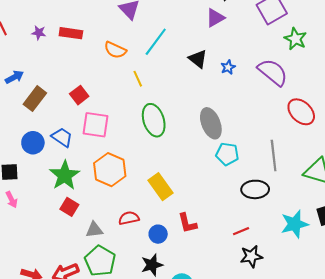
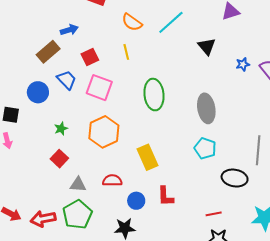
blue star: (228, 67) -> (243, 64), moved
blue arrow: (14, 77) -> (69, 30), moved
yellow line: (138, 79) -> (126, 52), moved
blue trapezoid: (62, 137) -> (67, 80), moved
cyan pentagon: (227, 154) -> (205, 148), moved
green star: (65, 175) -> (61, 129), size x0.5

